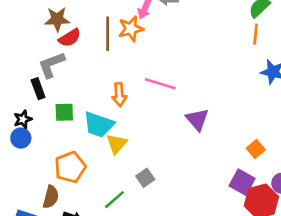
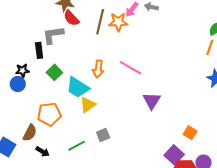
red semicircle: (70, 38) -> (71, 18), turned 66
green square: (64, 112) -> (54, 72), turned 35
orange square: (256, 149) -> (190, 133), turned -32

